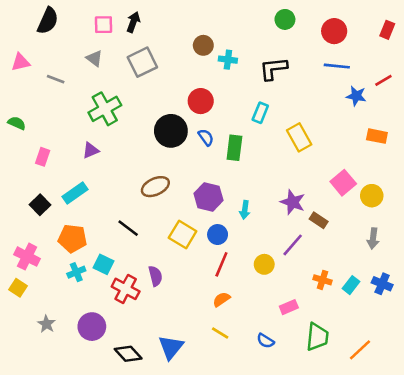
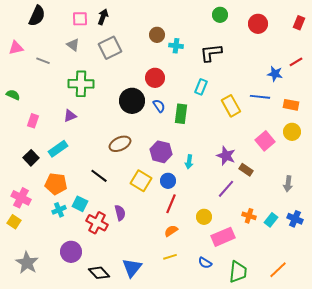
blue line: (337, 66) -> (260, 97), moved
green cross: (105, 109) -> (81, 84), turned 30
yellow circle: (372, 196) -> (292, 132), moved
yellow circle: (264, 264) -> (204, 217), moved
pink rectangle: (289, 307) -> (223, 237), size x1.6
gray star: (47, 324) -> (27, 263), moved, size x1.6
yellow line: (220, 333) -> (170, 257), turned -48
green trapezoid: (317, 337) -> (238, 272), moved

